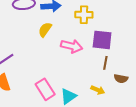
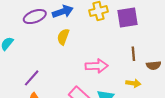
purple square: (102, 40) -> (128, 17), moved
pink arrow: (72, 46) -> (97, 66), moved

